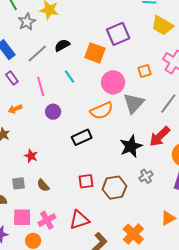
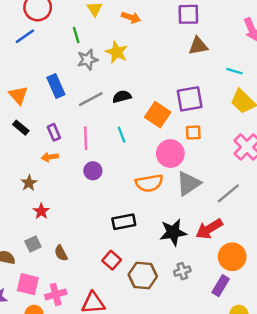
orange square: (145, 71) -> (193, 133), moved
purple rectangle: (12, 78) -> (54, 132), moved
black rectangle: (82, 137) -> (124, 222), moved
red star: (31, 156) -> (41, 211), moved
red square: (86, 181) -> (112, 260), turned 35
gray square: (18, 183) -> (33, 244), turned -32

